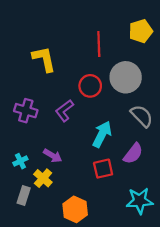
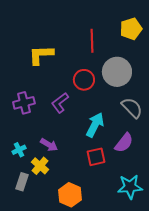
yellow L-shape: (44, 59) -> (41, 55), turned -80
purple cross: (26, 111) -> (24, 103), turned -30

